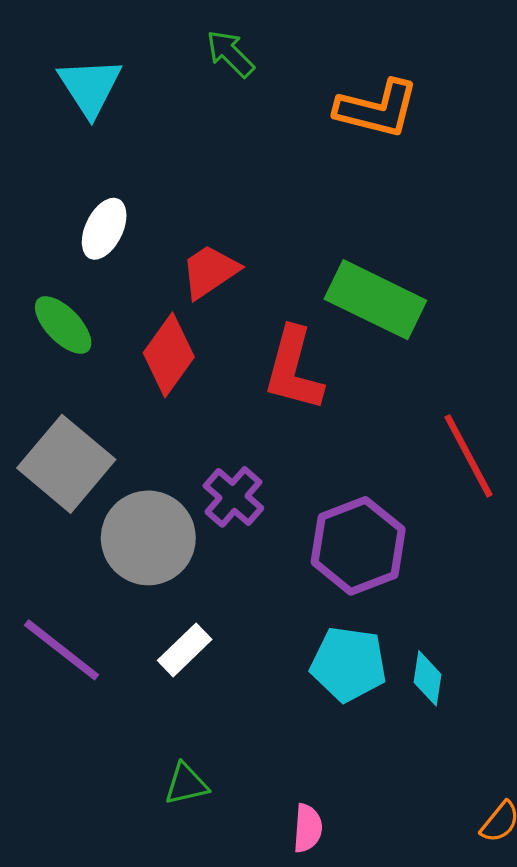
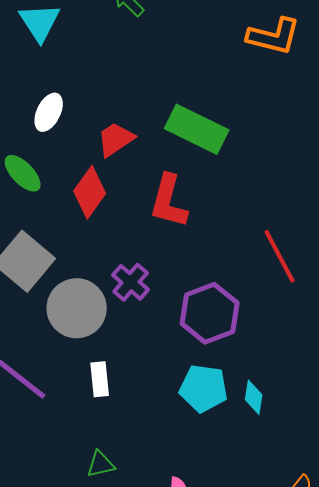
orange L-shape: (377, 109) -> (274, 36), moved
green rectangle: (375, 300) -> (197, 129), moved
white rectangle: (185, 650) -> (100, 379), turned -52

